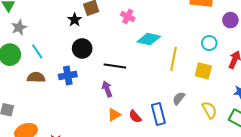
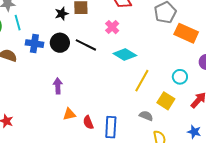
cyan line: (37, 51) -> (18, 23), moved
black line: (115, 66) -> (86, 45), moved
blue cross: (68, 75) -> (34, 44), moved
purple arrow: (107, 89) -> (58, 86), moved
gray semicircle: (179, 98) -> (146, 116), moved, turned 56

